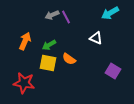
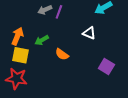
purple line: (66, 17) -> (59, 12), turned 48
yellow square: (48, 63) -> (20, 55), moved

